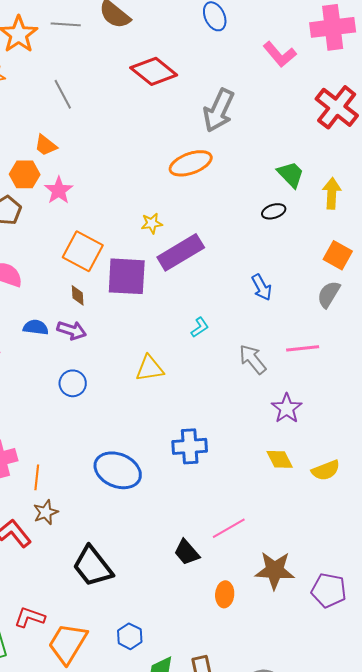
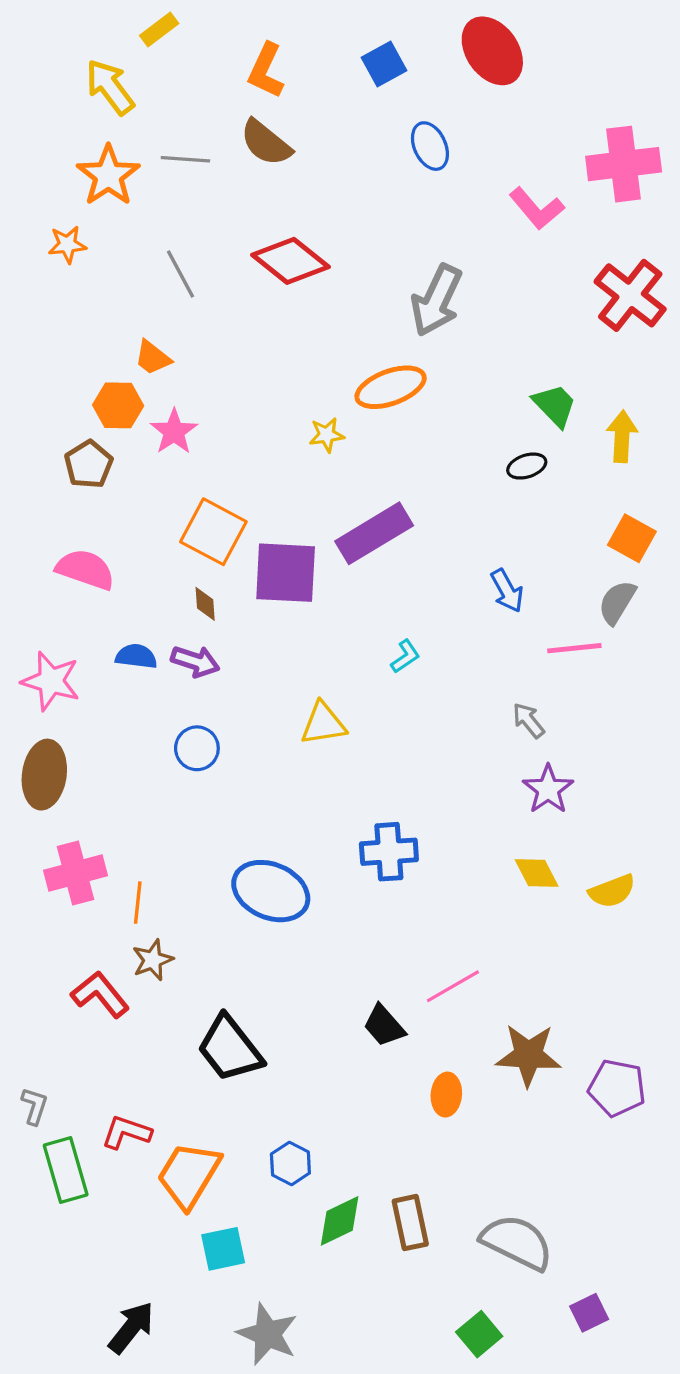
red diamond: (154, 71) -> (290, 261), moved
yellow star: (152, 223) -> (327, 435), moved
pink line: (303, 348) -> (574, 648), moved
gray arrow: (253, 359) -> (528, 720), moved, size x0.7

